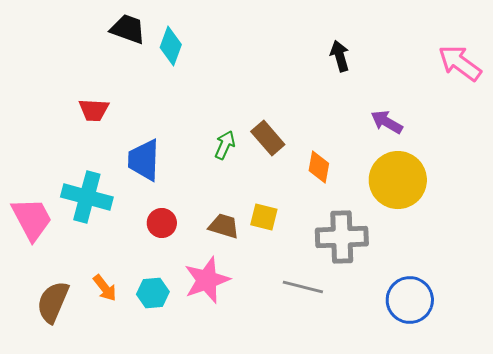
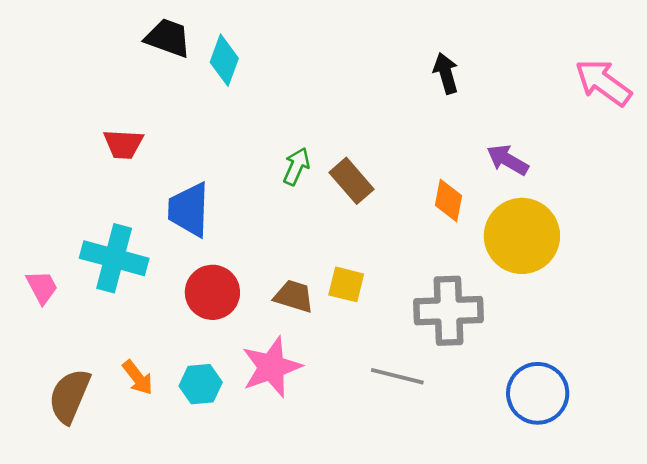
green arrow: (225, 145) -> (296, 166), moved
orange diamond: (319, 167) -> (449, 201), moved
pink trapezoid: (32, 219) -> (42, 287), size x0.6
red circle: (162, 223) -> (212, 292), size x1.4

